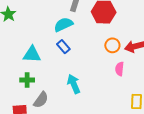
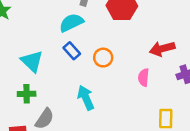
orange circle: (112, 45) -> (103, 58), moved
cyan triangle: (32, 54) -> (32, 61), turned 42

